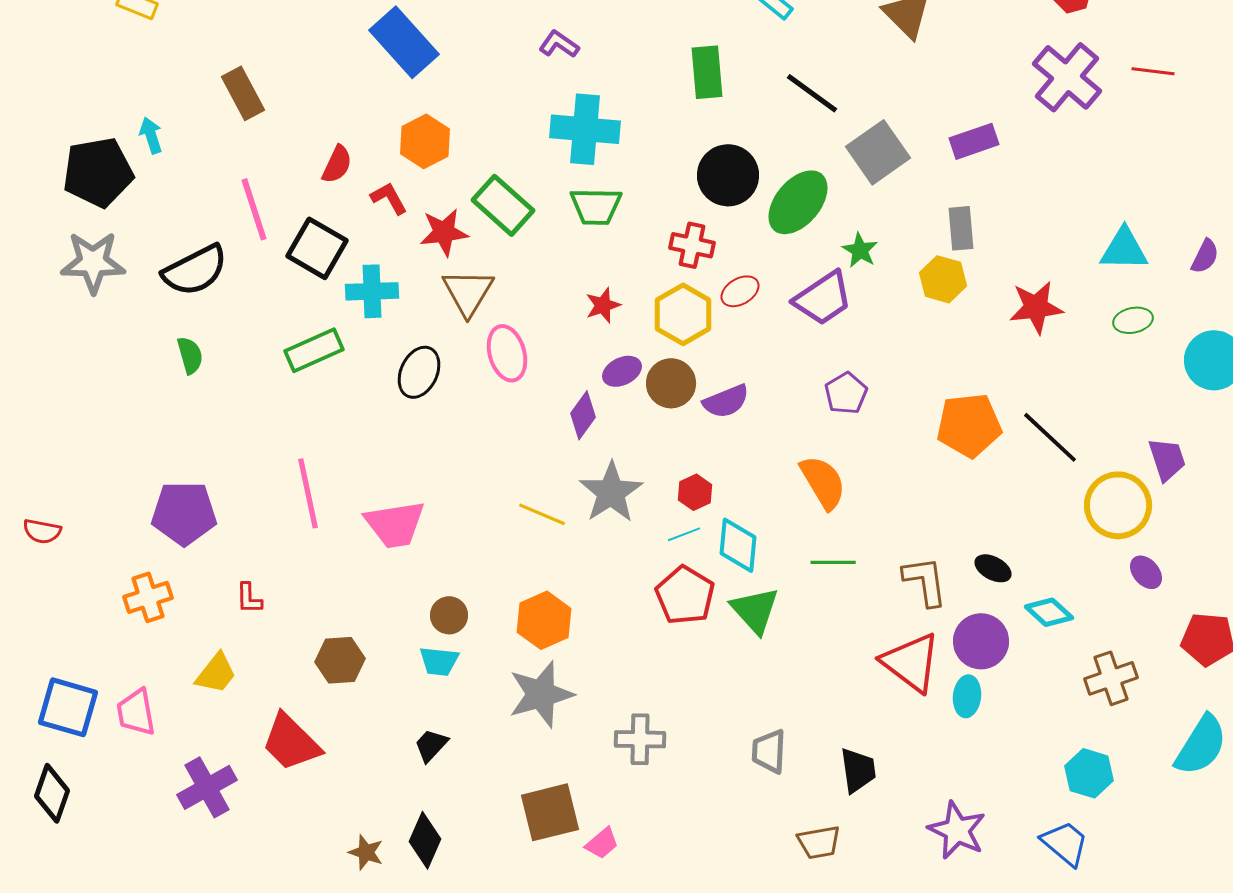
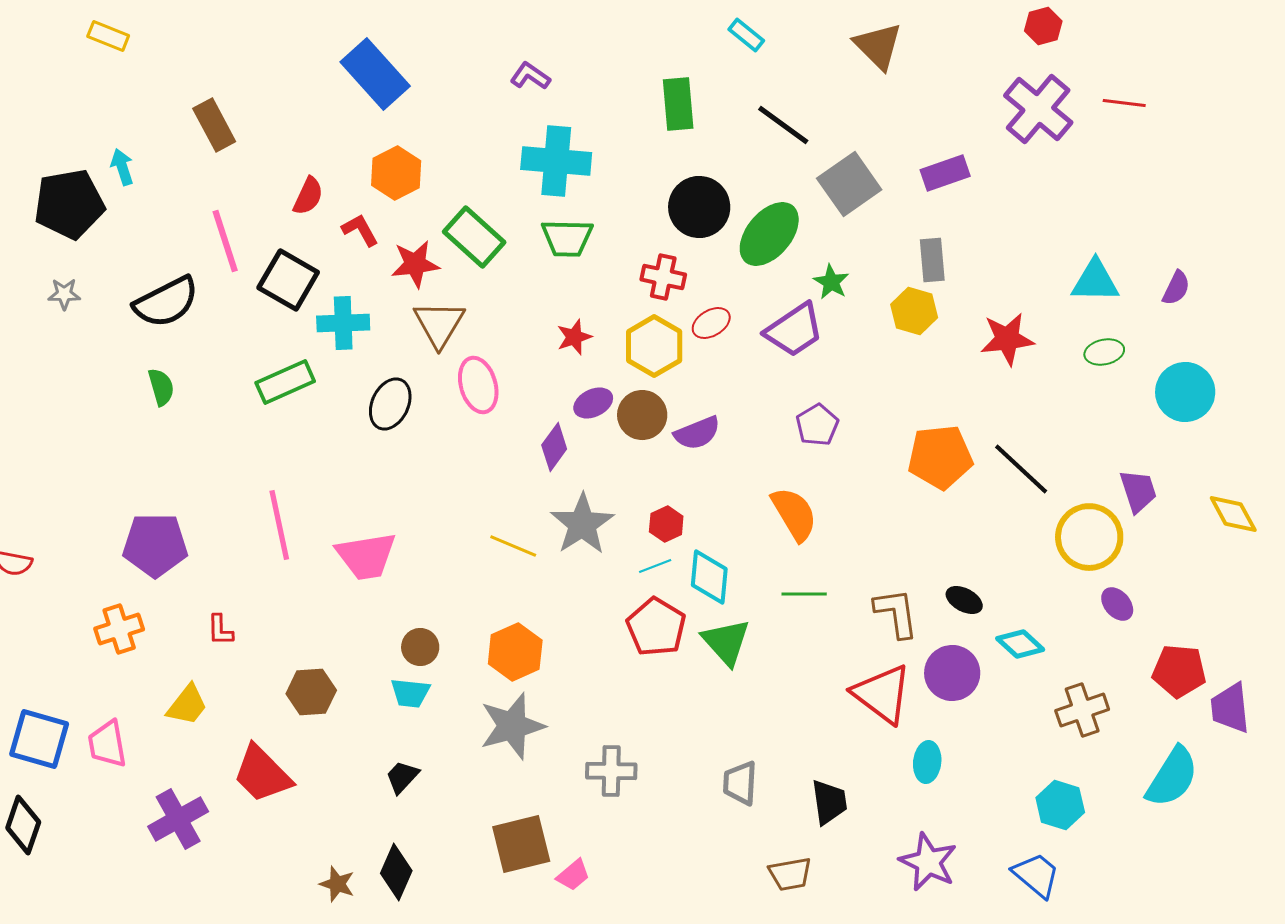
gray star: (93, 262) -> (64, 294), size x0.5
cyan ellipse: (967, 696) -> (927, 762), moved

